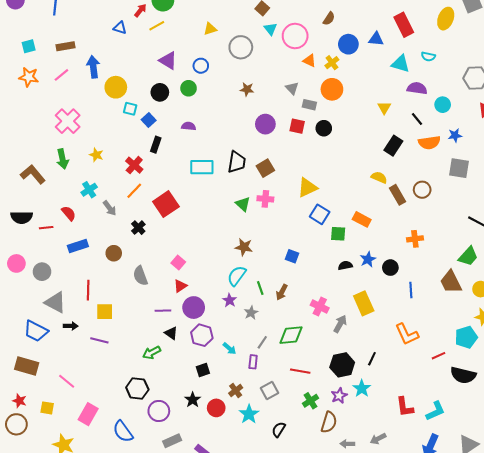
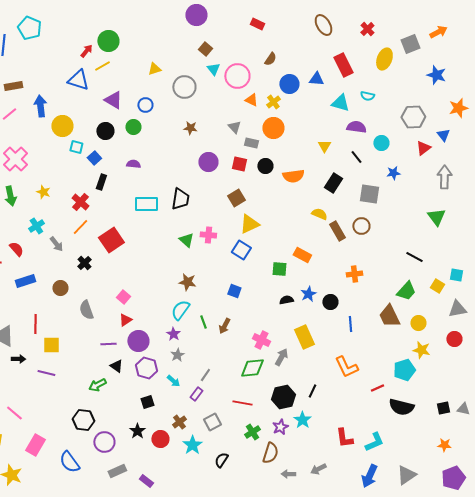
blue triangle: (120, 28) -> (78, 80), moved, size x1.6
orange semicircle: (429, 143) -> (293, 176), moved
brown square: (265, 168) -> (236, 198), moved
gray square: (459, 168) -> (369, 194), moved
blue square: (320, 214) -> (241, 250), moved
gray star: (251, 313) -> (177, 355), moved
green diamond: (291, 335) -> (252, 368), moved
purple rectangle: (253, 362) -> (196, 394), turned 32

